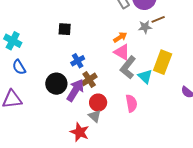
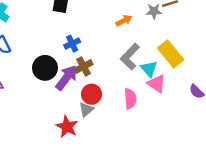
pink triangle: (122, 52) -> (157, 84), moved
yellow rectangle: (163, 62) -> (171, 54), turned -65
gray triangle: (95, 116) -> (86, 110), turned 32

